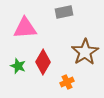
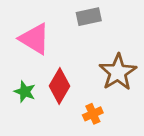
pink triangle: (25, 28) -> (34, 39), turned 35

